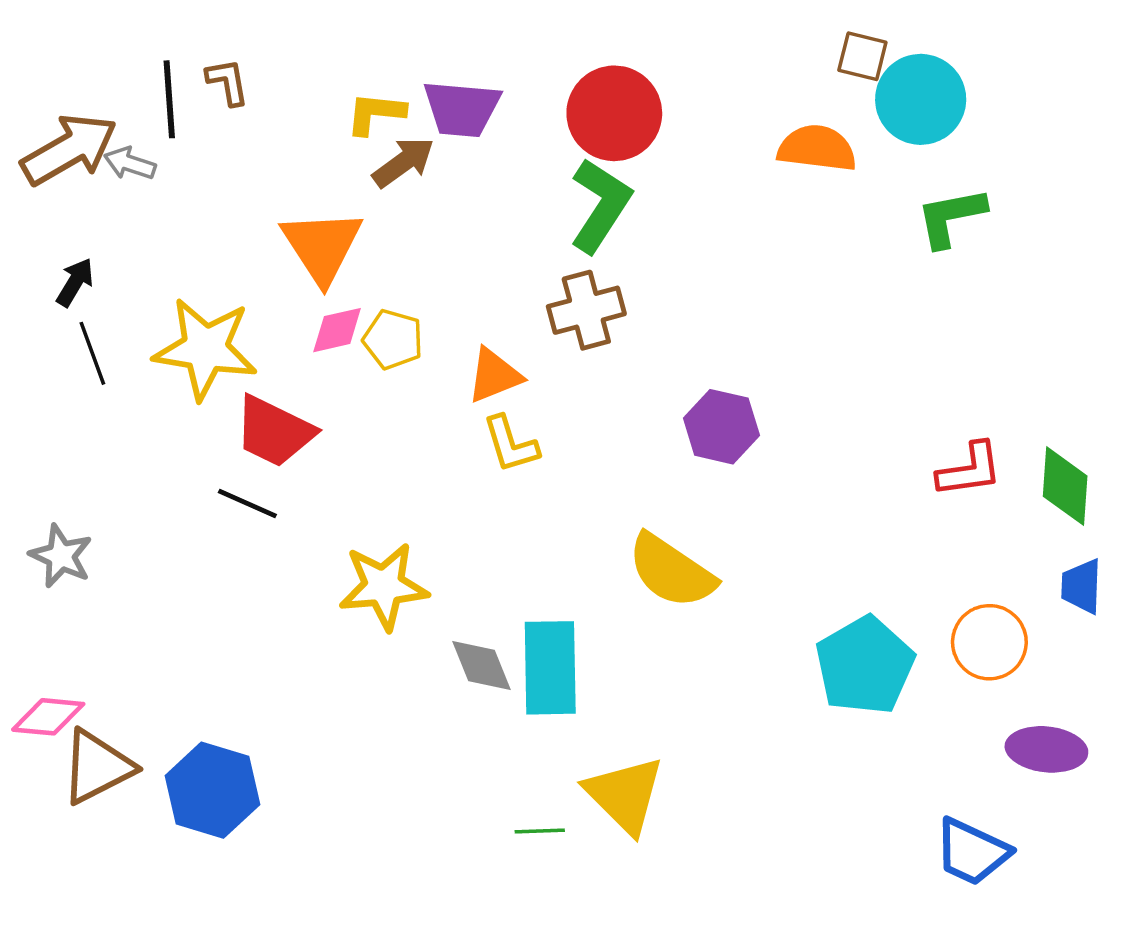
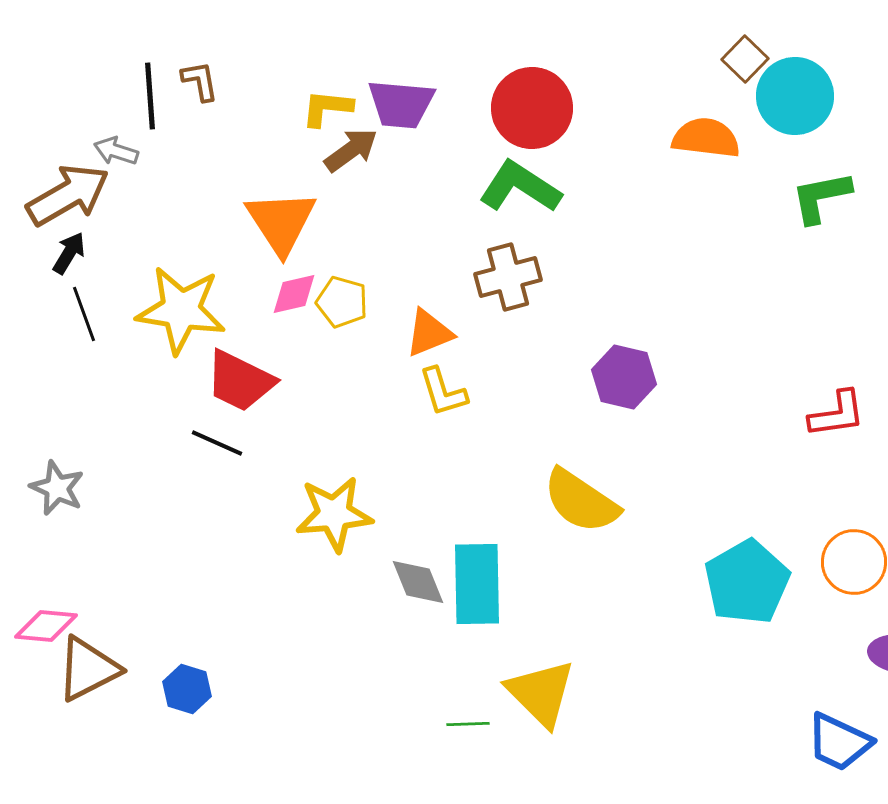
brown square: (862, 56) -> (745, 59), turned 30
brown arrow: (69, 149) -> (68, 195), moved
green L-shape: (600, 205) -> (520, 187), turned -90
blue hexagon: (212, 790) -> (187, 689), size x0.6

